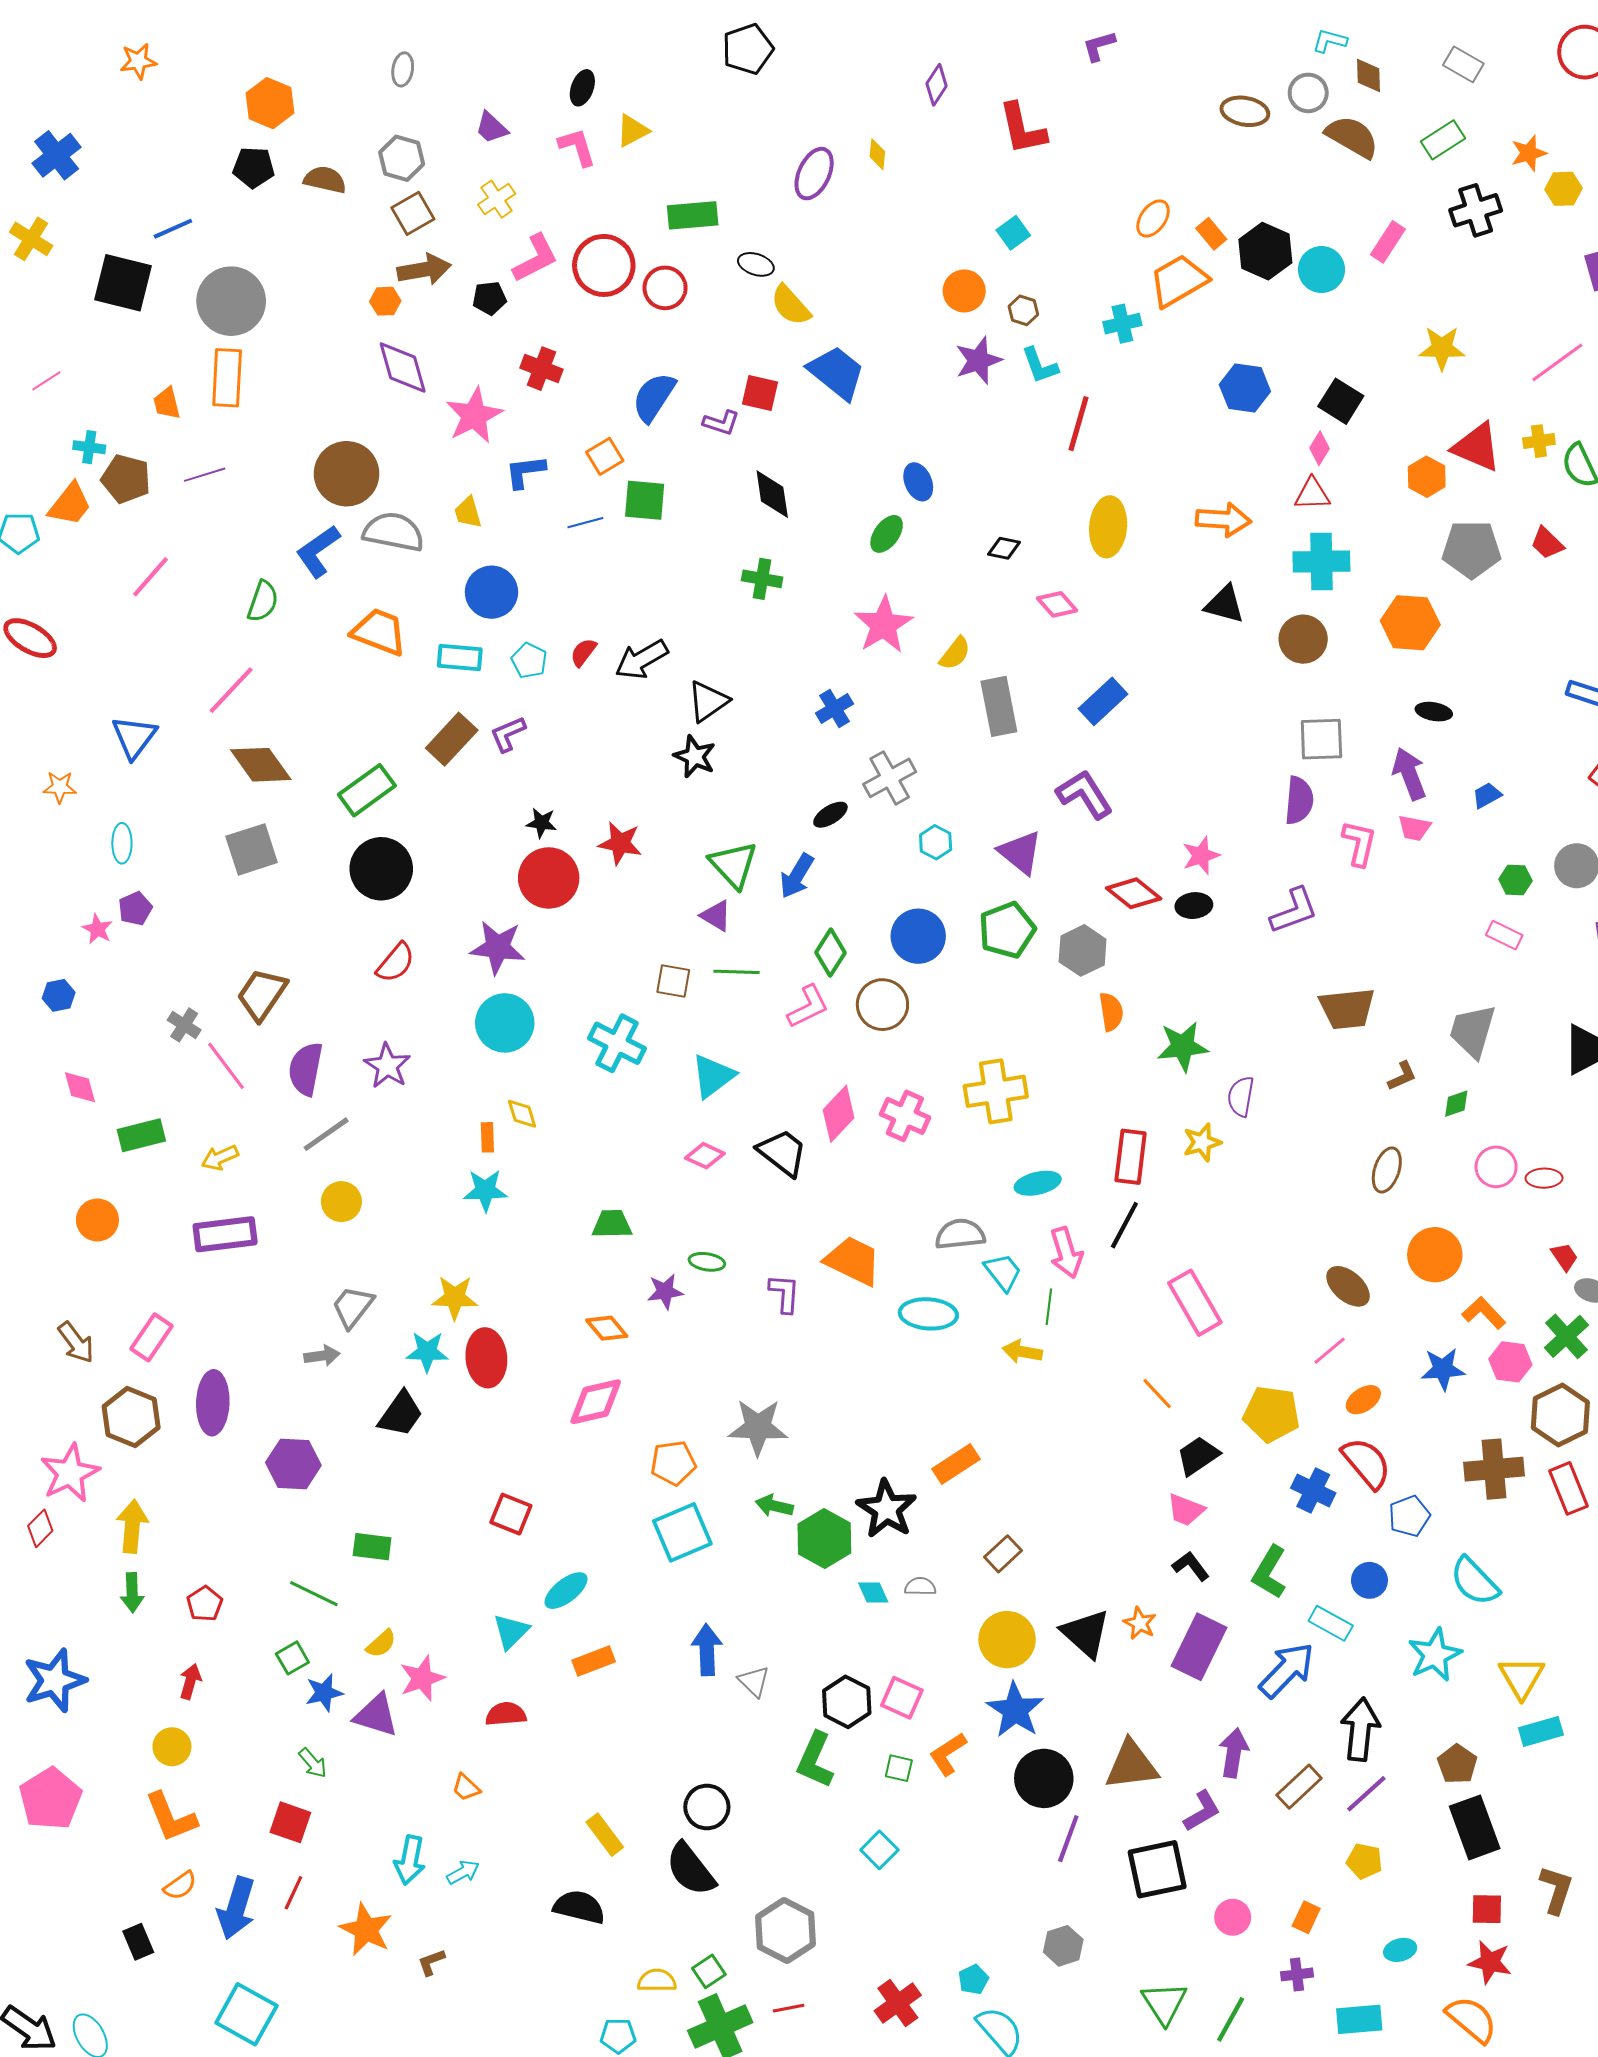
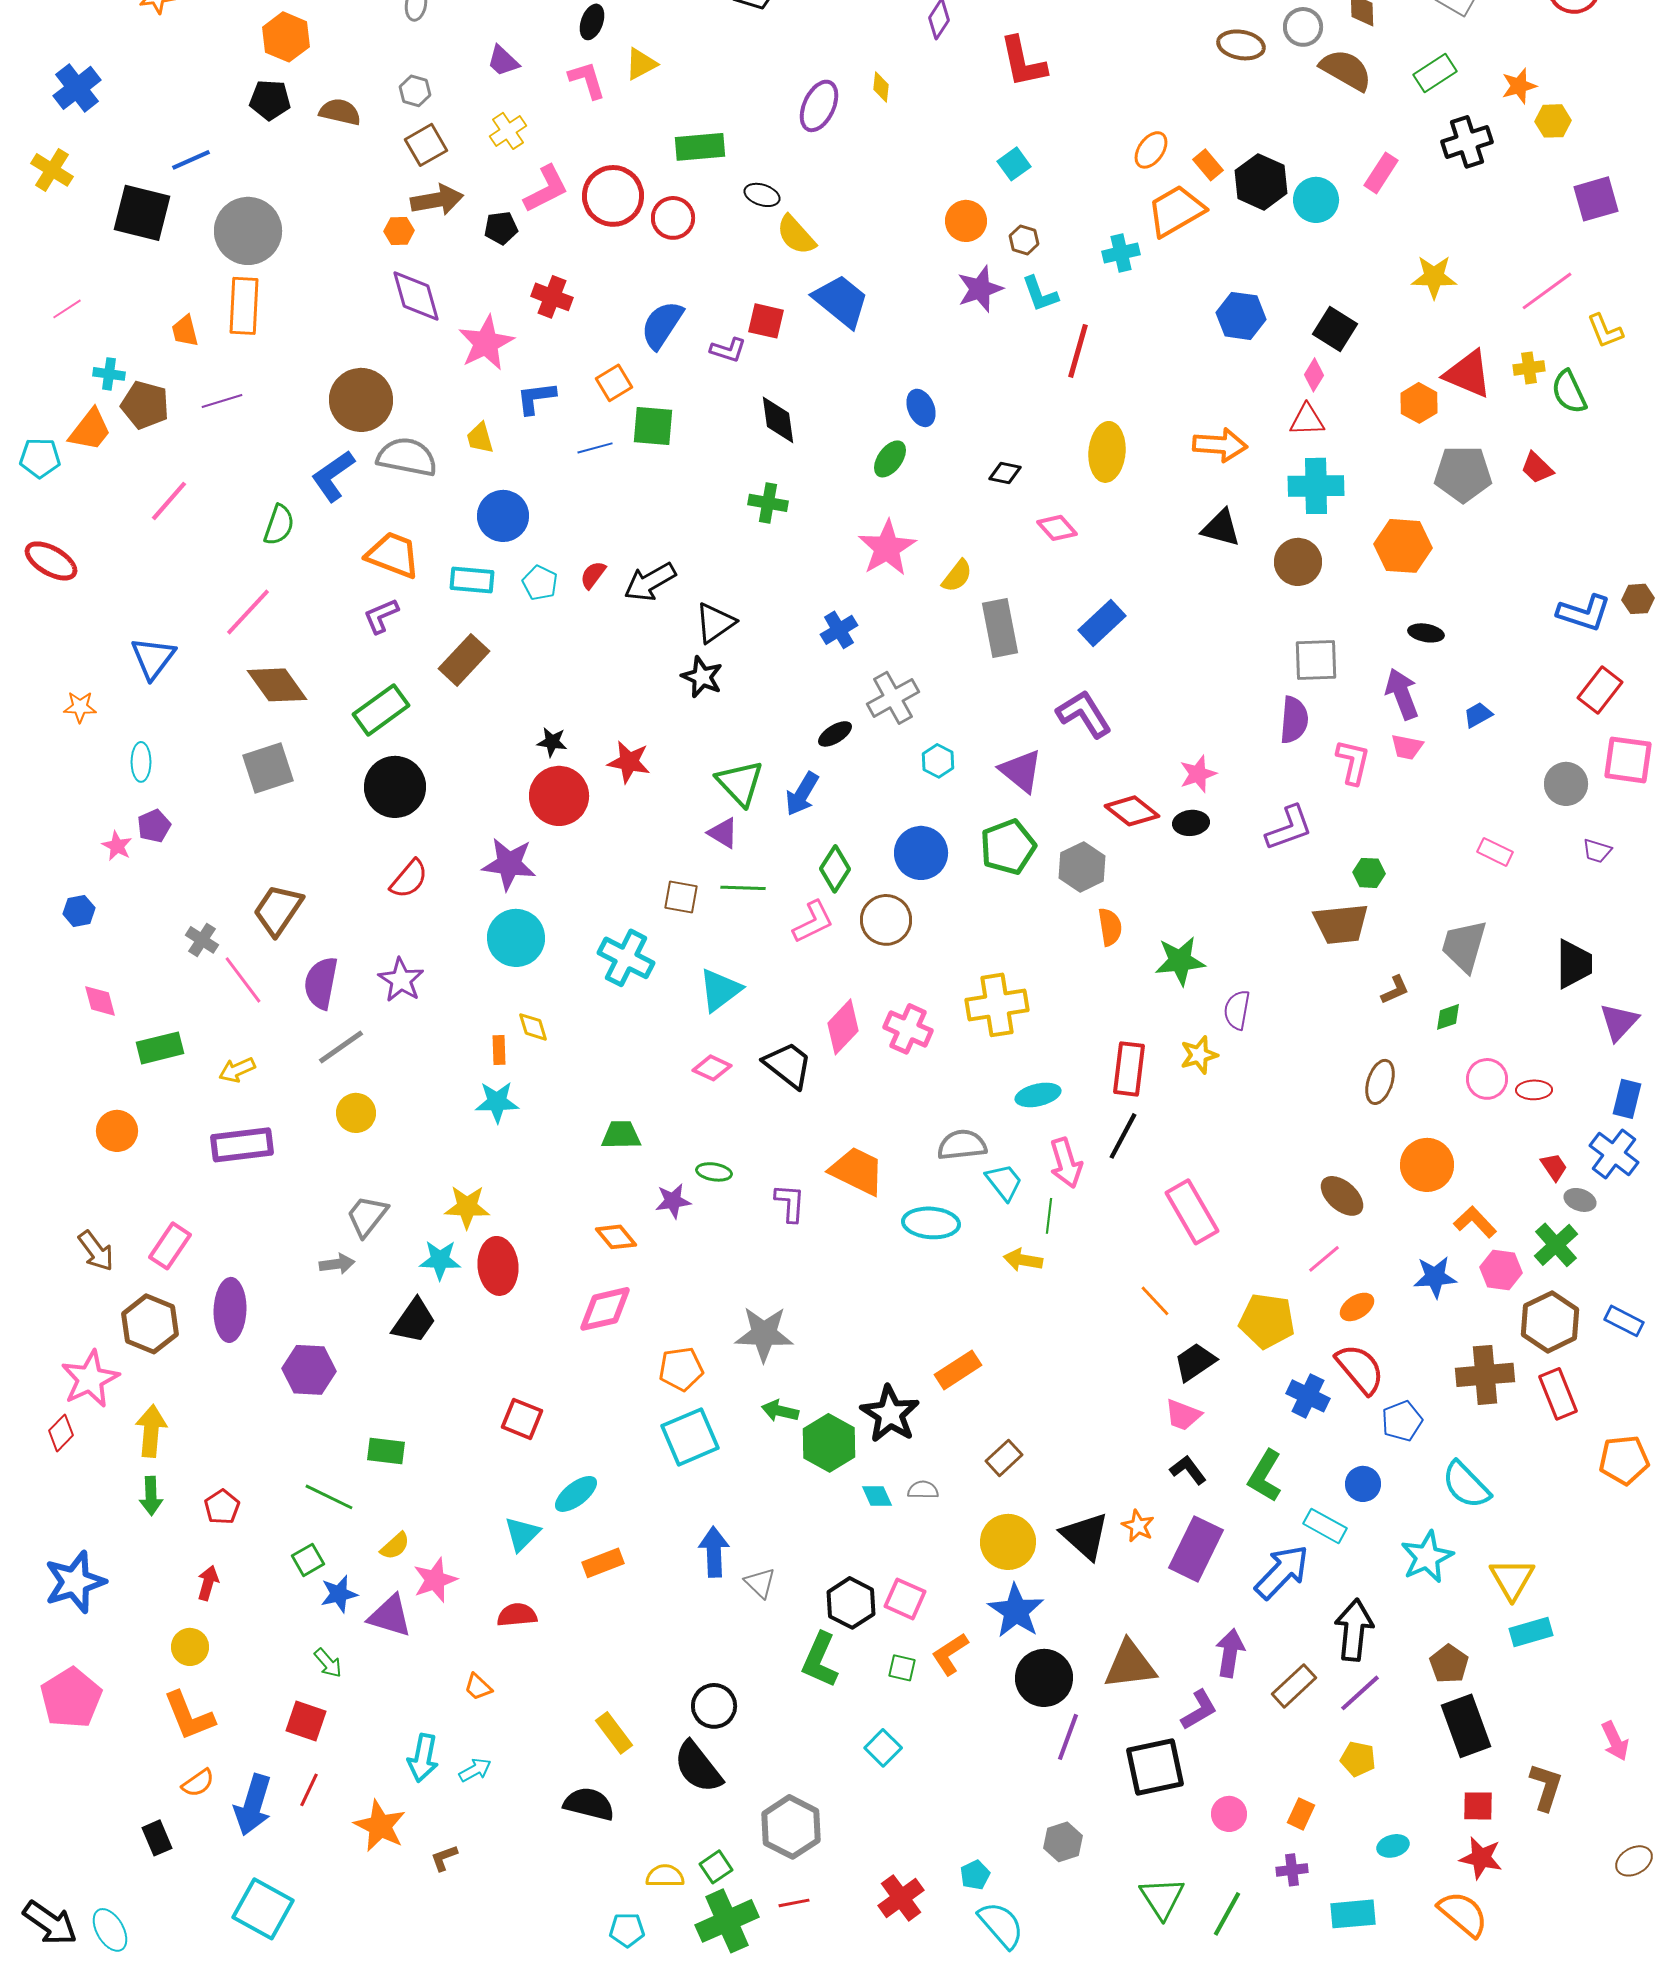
gray hexagon: (402, 158) -> (415, 91), size x0.7
purple L-shape: (508, 734) -> (381, 616), moved
green hexagon: (1515, 880) -> (1369, 873), moved

